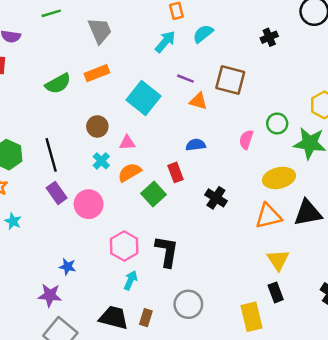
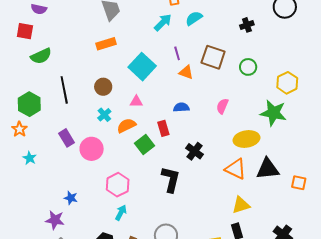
purple line: (185, 79) -> (177, 53), turned 48
green semicircle: (58, 84) -> (41, 56), moved
green circle: (277, 123) -> (248, 67), moved
pink triangle: (127, 143) -> (136, 102), moved
black line: (51, 155) -> (64, 90), moved
orange triangle: (268, 216) -> (236, 169), turned 35
black L-shape: (167, 251) -> (171, 179), moved
yellow triangle: (278, 260) -> (241, 205), turned 42

